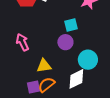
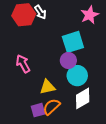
cyan square: (71, 25) -> (73, 42), size x1.5
cyan circle: (88, 60) -> (77, 76), moved

